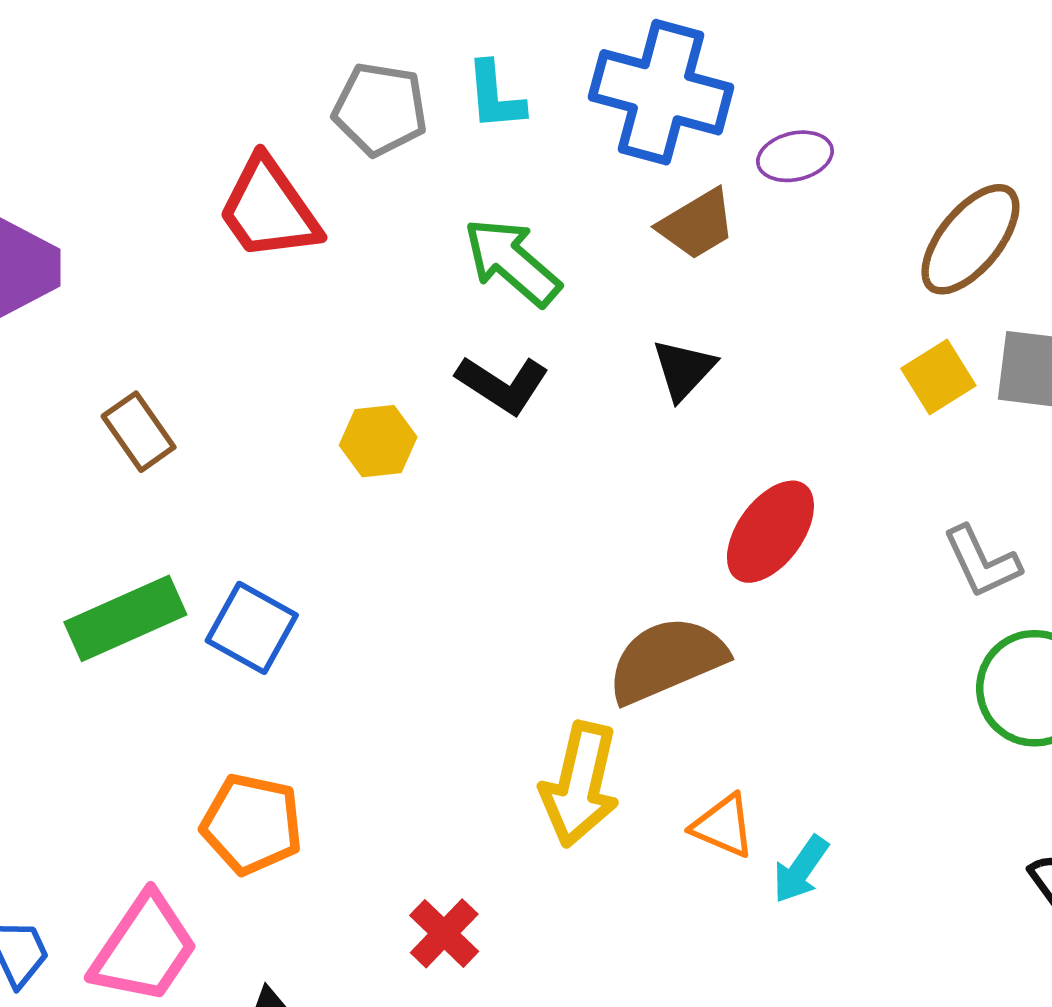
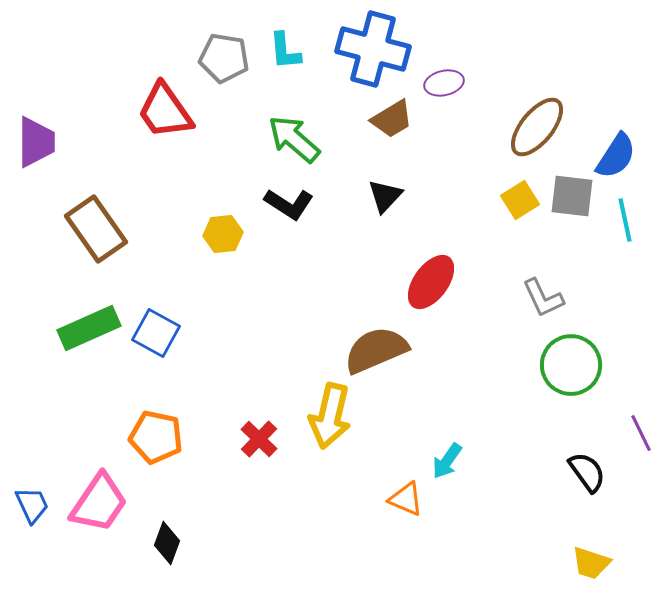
brown rectangle: (139, 432) -> (96, 229), size x1.6
orange triangle: (723, 826) -> (406, 499), moved
red cross: (444, 933) -> (259, 439), moved

